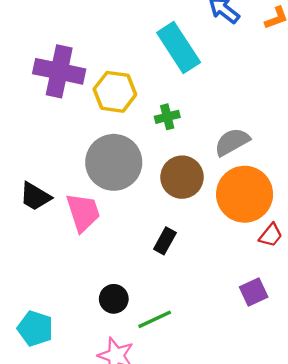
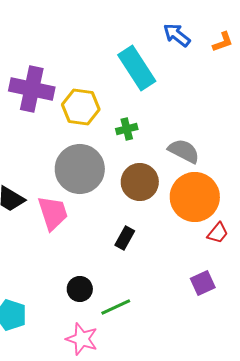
gray semicircle: (232, 142) -> (184, 151), turned 56

